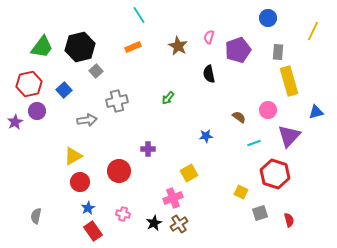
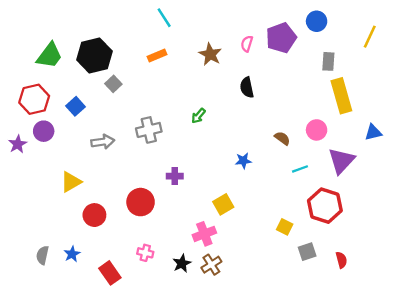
purple pentagon: (238, 50) -> (281, 38), moved
gray cross: (117, 101) -> (149, 130), moved
yellow triangle: (73, 156) -> (71, 182), moved
blue star: (88, 208) -> (72, 254), moved

